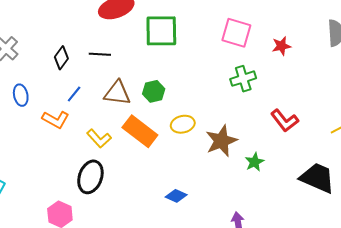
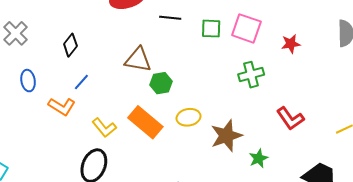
green square: (161, 31) -> (211, 29), moved, size x0.6
black line: (100, 54) -> (170, 18), moved
brown triangle: (117, 93) -> (138, 60), moved

